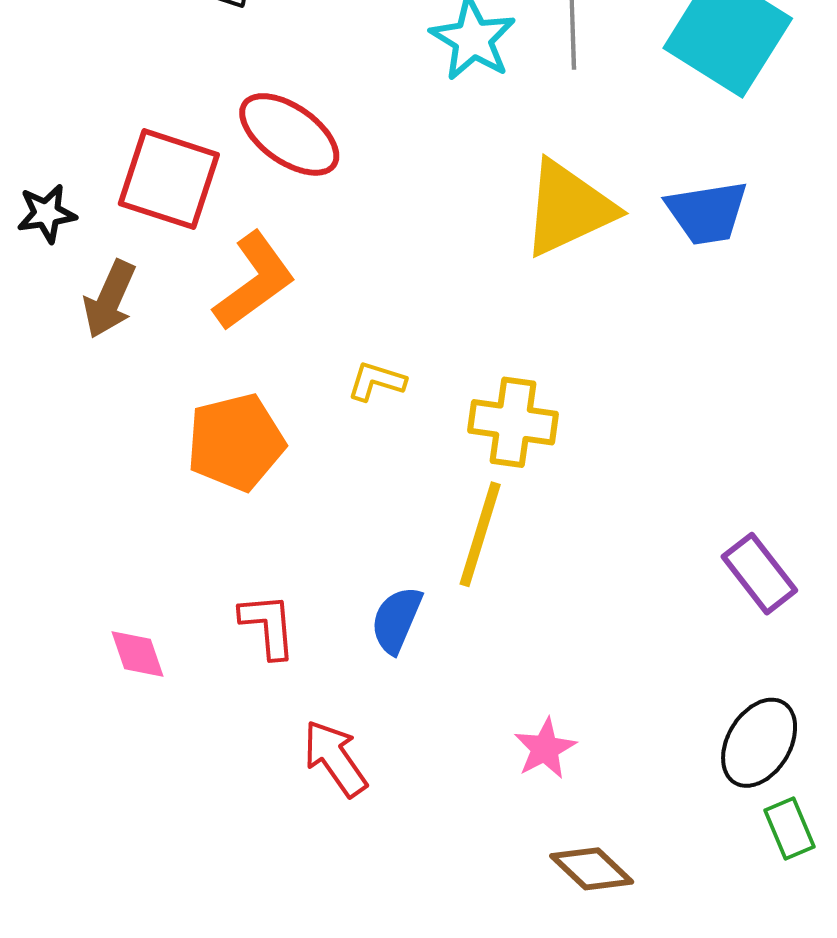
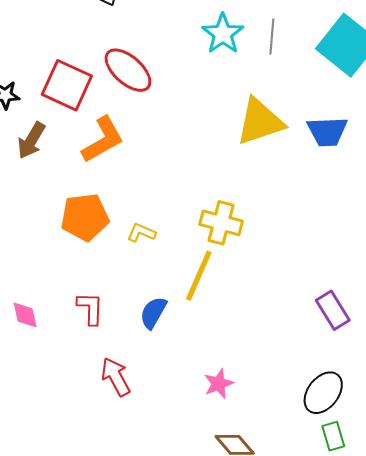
yellow L-shape: (376, 381) -> (141, 233), moved

